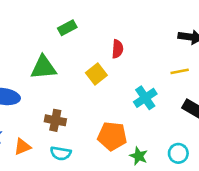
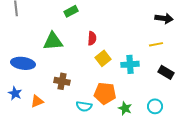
red semicircle: (117, 49) -> (92, 38), moved
yellow square: (96, 74) -> (103, 58), moved
cyan cross: (145, 98) -> (130, 64), turned 30
cyan semicircle: (61, 153) -> (84, 106), moved

